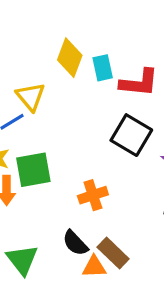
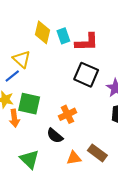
green square: (33, 170) -> (29, 104), turned 30
black semicircle: (75, 243) -> (55, 136), moved
brown rectangle: (113, 253) -> (97, 153), moved

